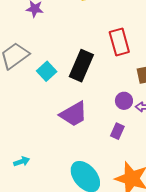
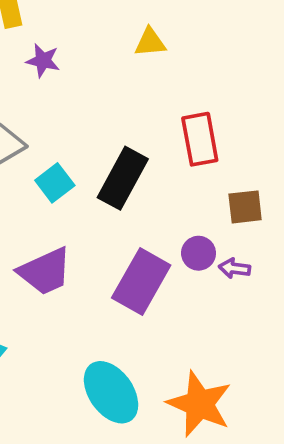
purple trapezoid: (74, 114) -> (45, 271), moved
purple rectangle: (117, 131) -> (141, 282), moved, size x2.0

